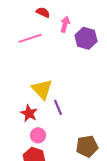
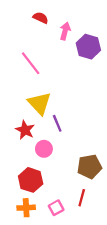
pink line: (30, 38) -> (31, 63), moved, turned 70
pink circle: (38, 135) -> (44, 149), moved

